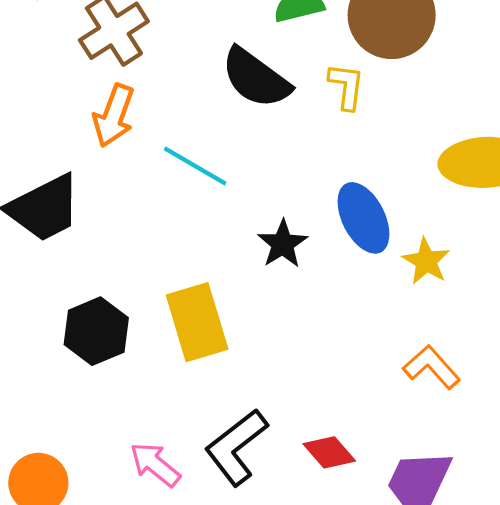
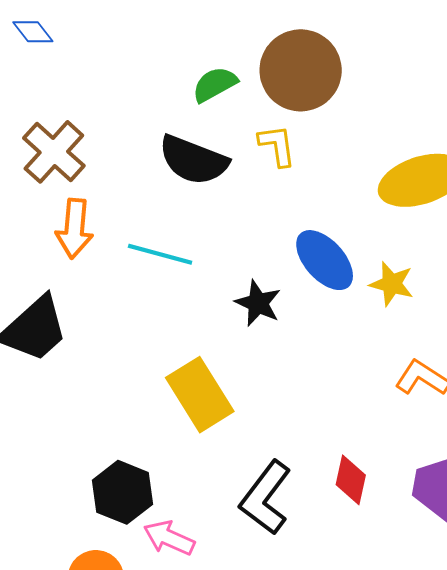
black hexagon: (96, 331) -> (122, 492), moved
red diamond: (329, 452) -> (351, 480), turned 69
pink arrow: (155, 464) -> (169, 538), moved

